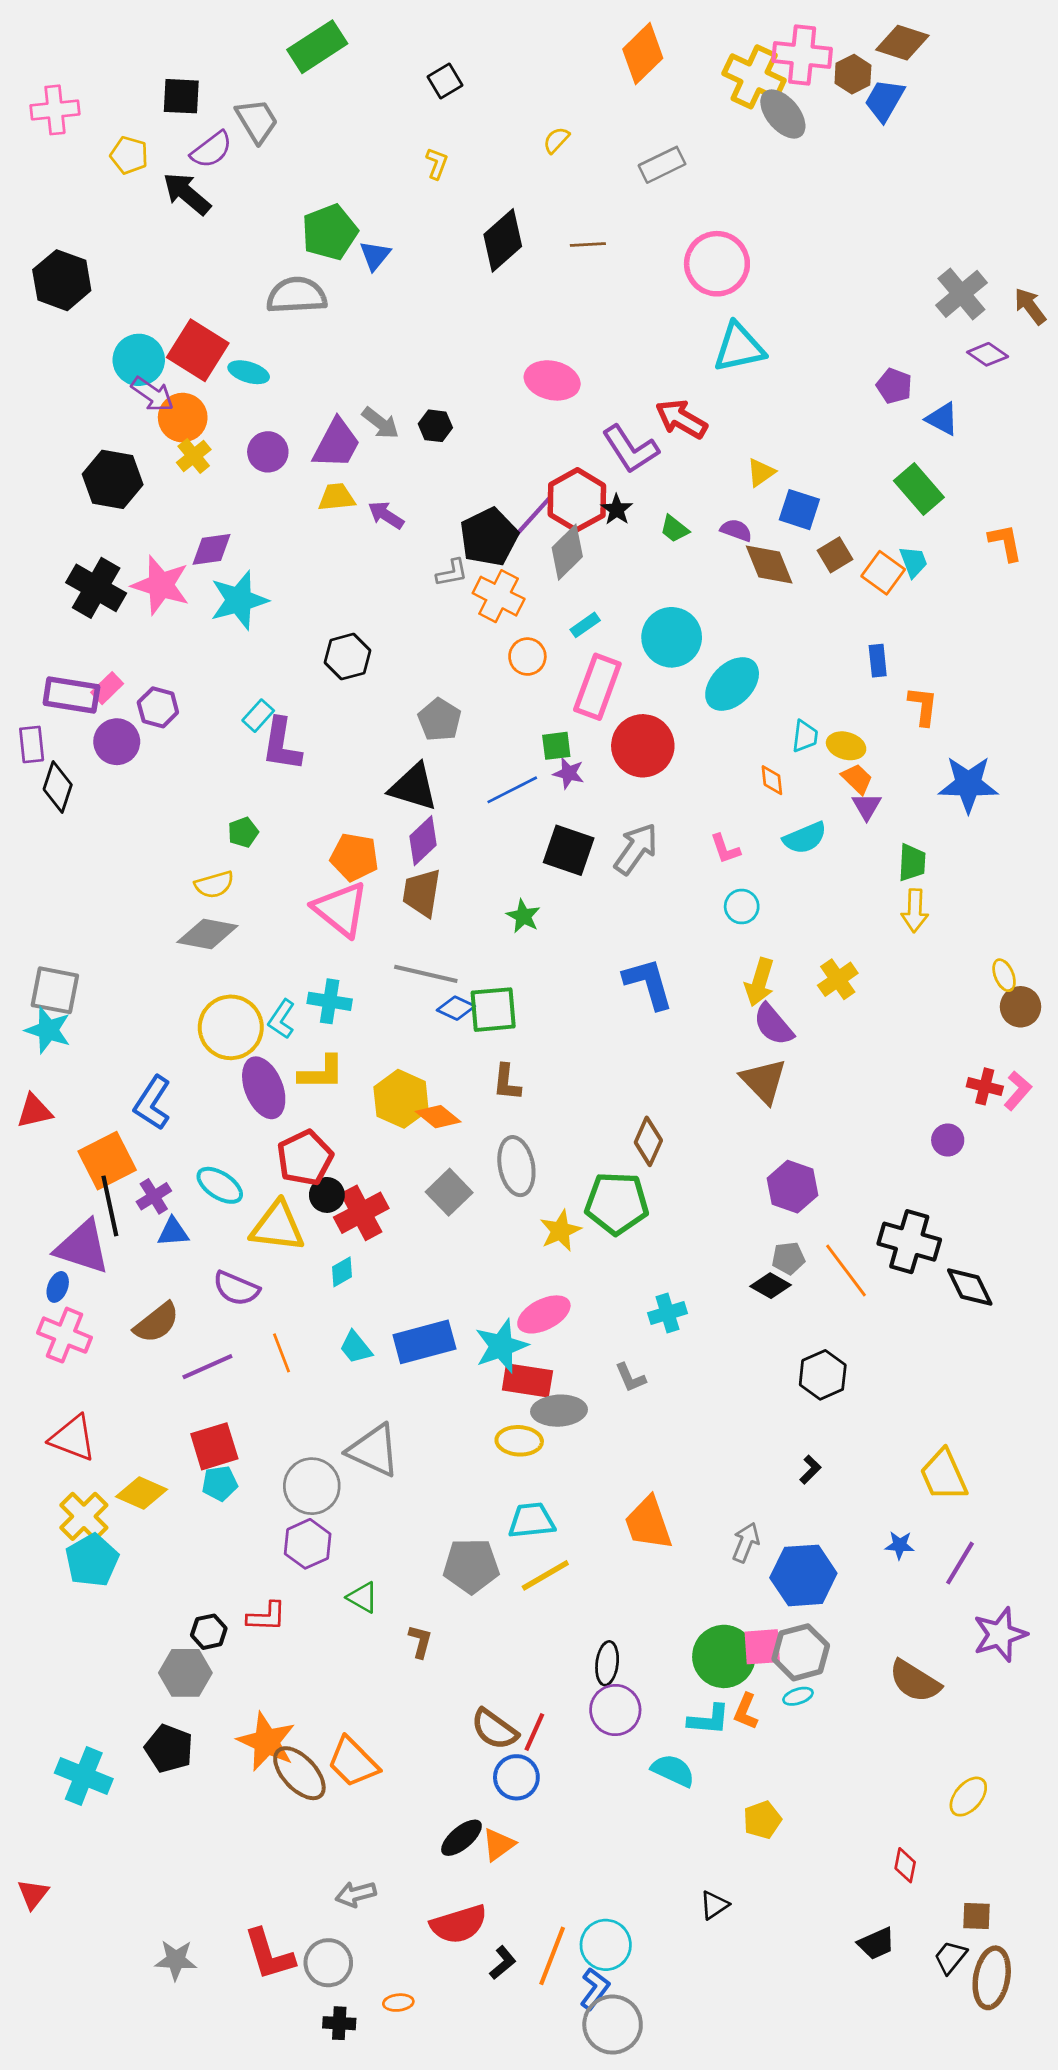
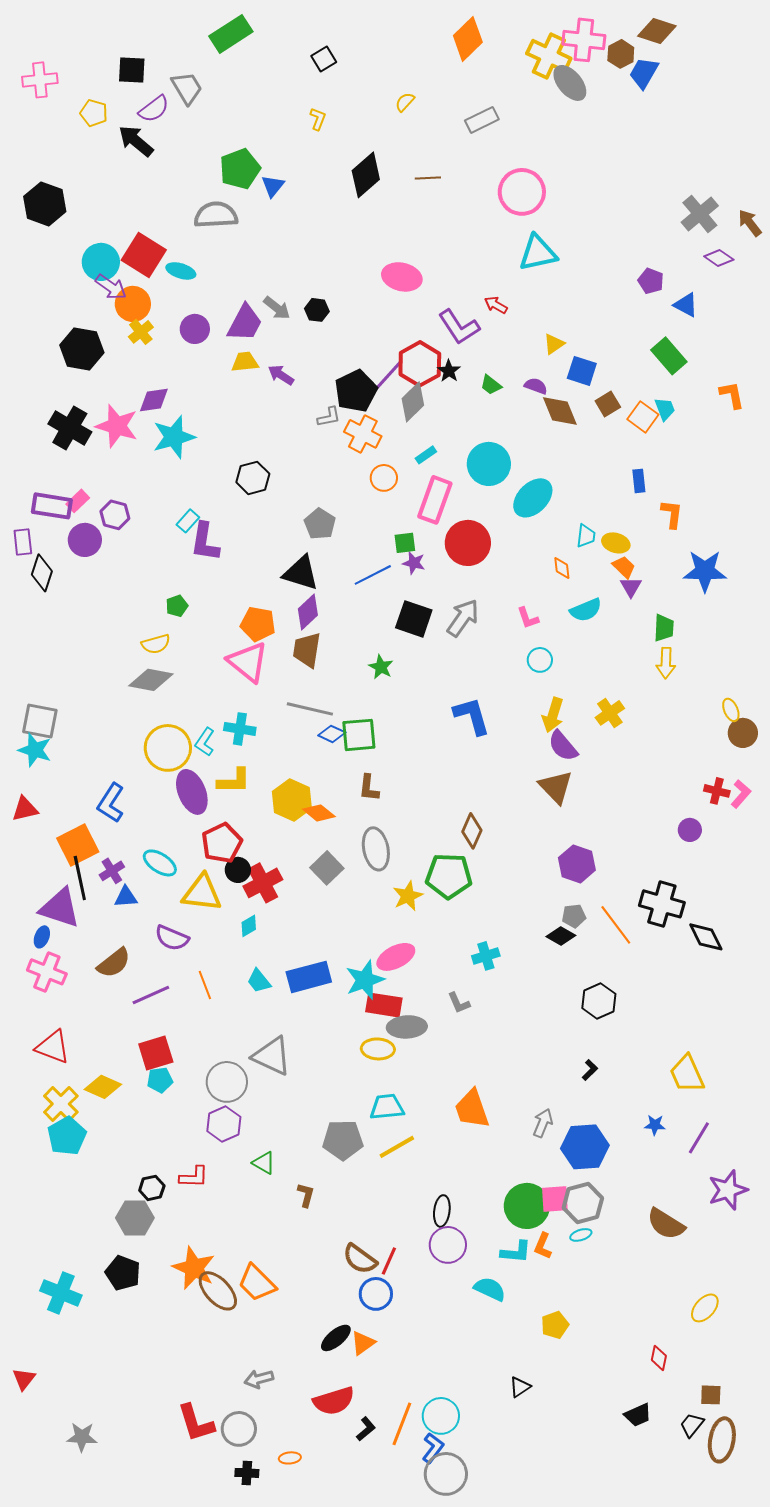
red arrow: (681, 419) -> (496, 305), size x0.6
gray star: (176, 1960) -> (82, 1437), moved

